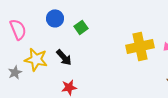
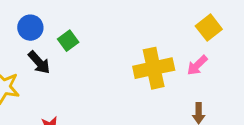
black arrow: (64, 57) -> (39, 62), moved

